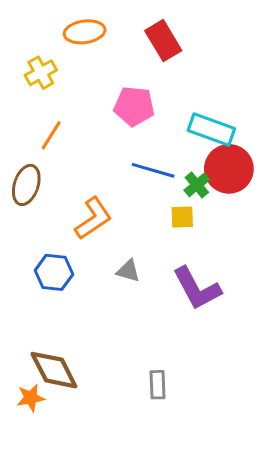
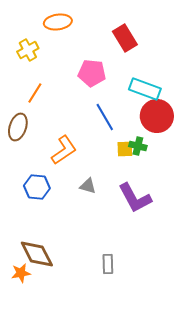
red rectangle: (163, 41) -> (125, 38), moved
blue line: (153, 170) -> (105, 117), turned 44
green cross: (197, 185) -> (138, 146), moved, turned -36

